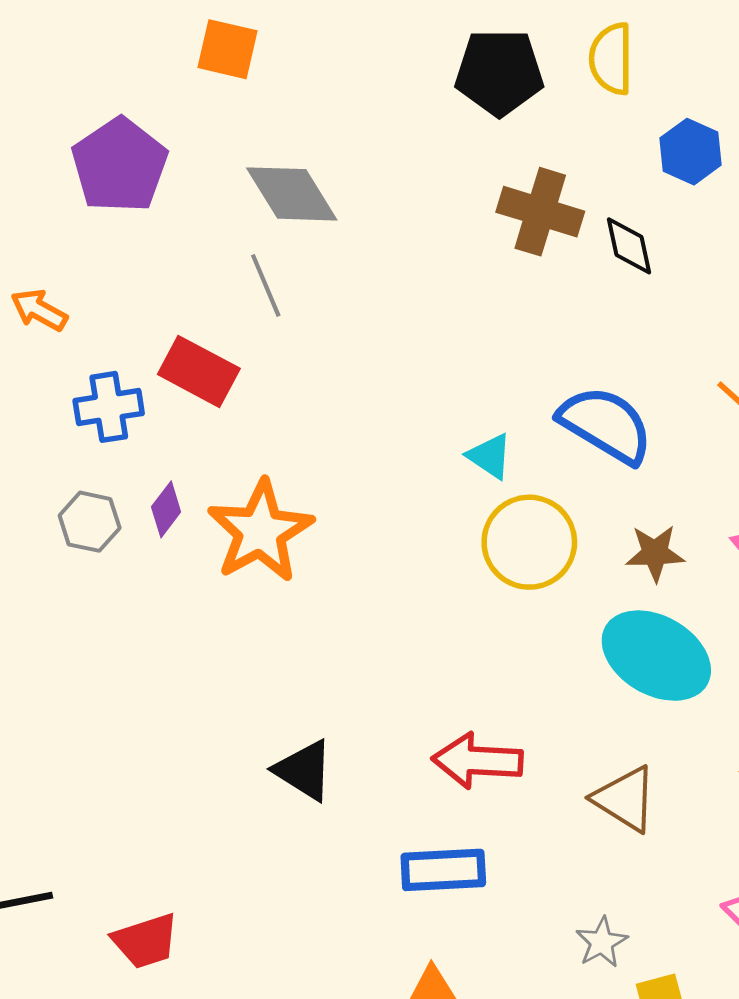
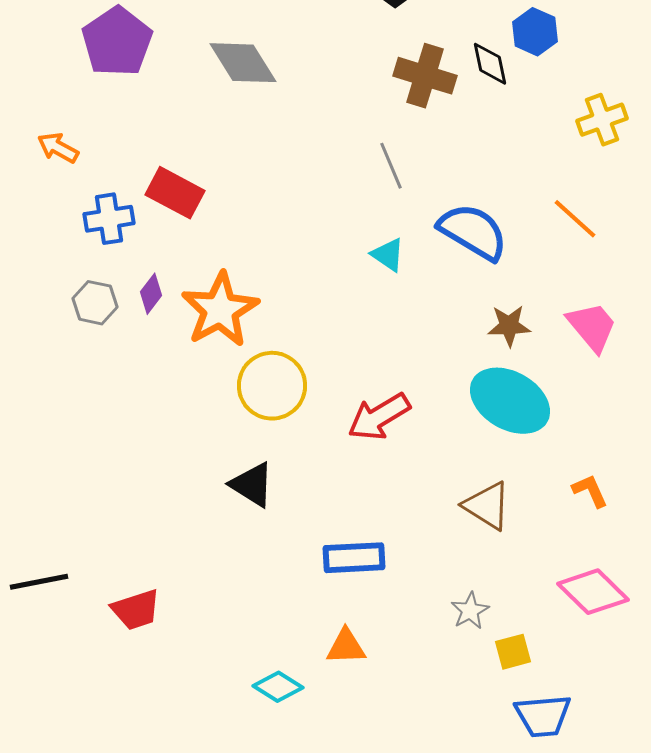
black diamond: (629, 246) -> (490, 64), moved
gray line: (266, 285) -> (391, 166), moved
yellow circle: (529, 542) -> (272, 386), moved
red arrow: (477, 761) -> (379, 417), moved, turned -34

